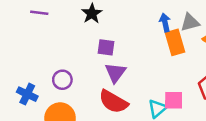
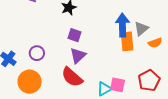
blue arrow: (165, 22) -> (122, 25), size x1.6
gray triangle: (190, 22) -> (141, 29), turned -35

